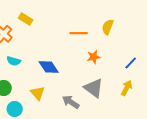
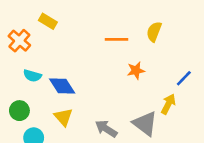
blue diamond: (49, 67) -> (62, 86), moved
gray triangle: (94, 88) -> (145, 124), moved
yellow arrow: (127, 88) -> (168, 104), moved

